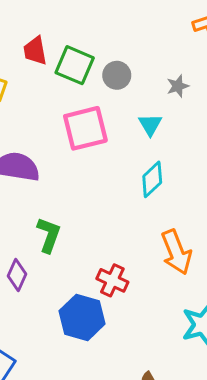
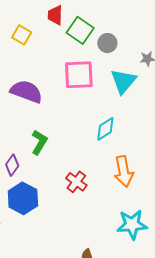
cyan triangle: (150, 125) -> (123, 81), size x1.6
cyan diamond: (152, 179) -> (105, 129), moved
blue hexagon: (82, 317) -> (23, 198), moved

